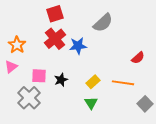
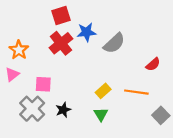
gray semicircle: (103, 23) -> (114, 43), moved
blue star: (78, 46) -> (86, 32), moved
black star: (61, 80) -> (63, 110), moved

